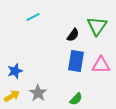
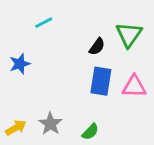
blue star: (15, 71) -> (20, 64), moved
green semicircle: (76, 99) -> (90, 132), moved

